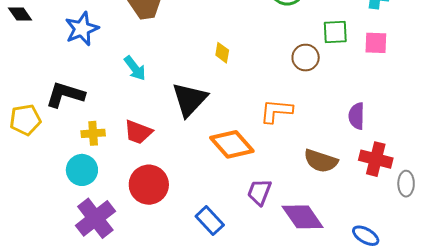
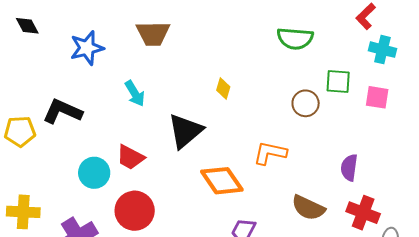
yellow cross: (93, 133) -> (23, 212), moved, size x1.4
cyan circle: (82, 170) -> (94, 173), moved

